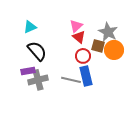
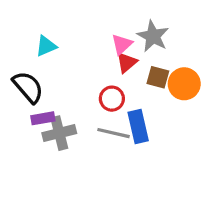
gray star: (108, 32) -> (153, 36), moved
red triangle: (79, 37) -> (127, 62), turned 40
black semicircle: (37, 51) -> (28, 87), moved
red circle: (83, 56) -> (112, 99), moved

